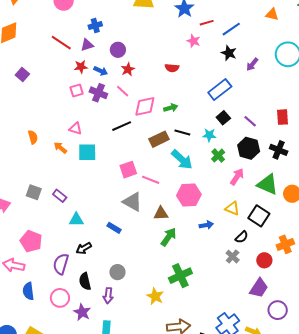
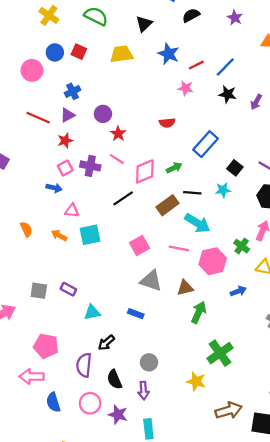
blue arrow: (101, 71) -> (54, 188), moved
blue rectangle: (220, 90) -> (205, 144), moved
green cross: (218, 156) -> (242, 246), moved
pink line: (151, 180) -> (179, 248), moved

